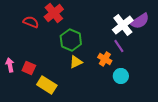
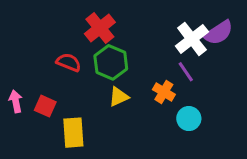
red cross: (54, 13) -> (100, 28), moved
red semicircle: (31, 22) -> (69, 62), moved
yellow rectangle: (47, 85) -> (73, 133), turned 54

